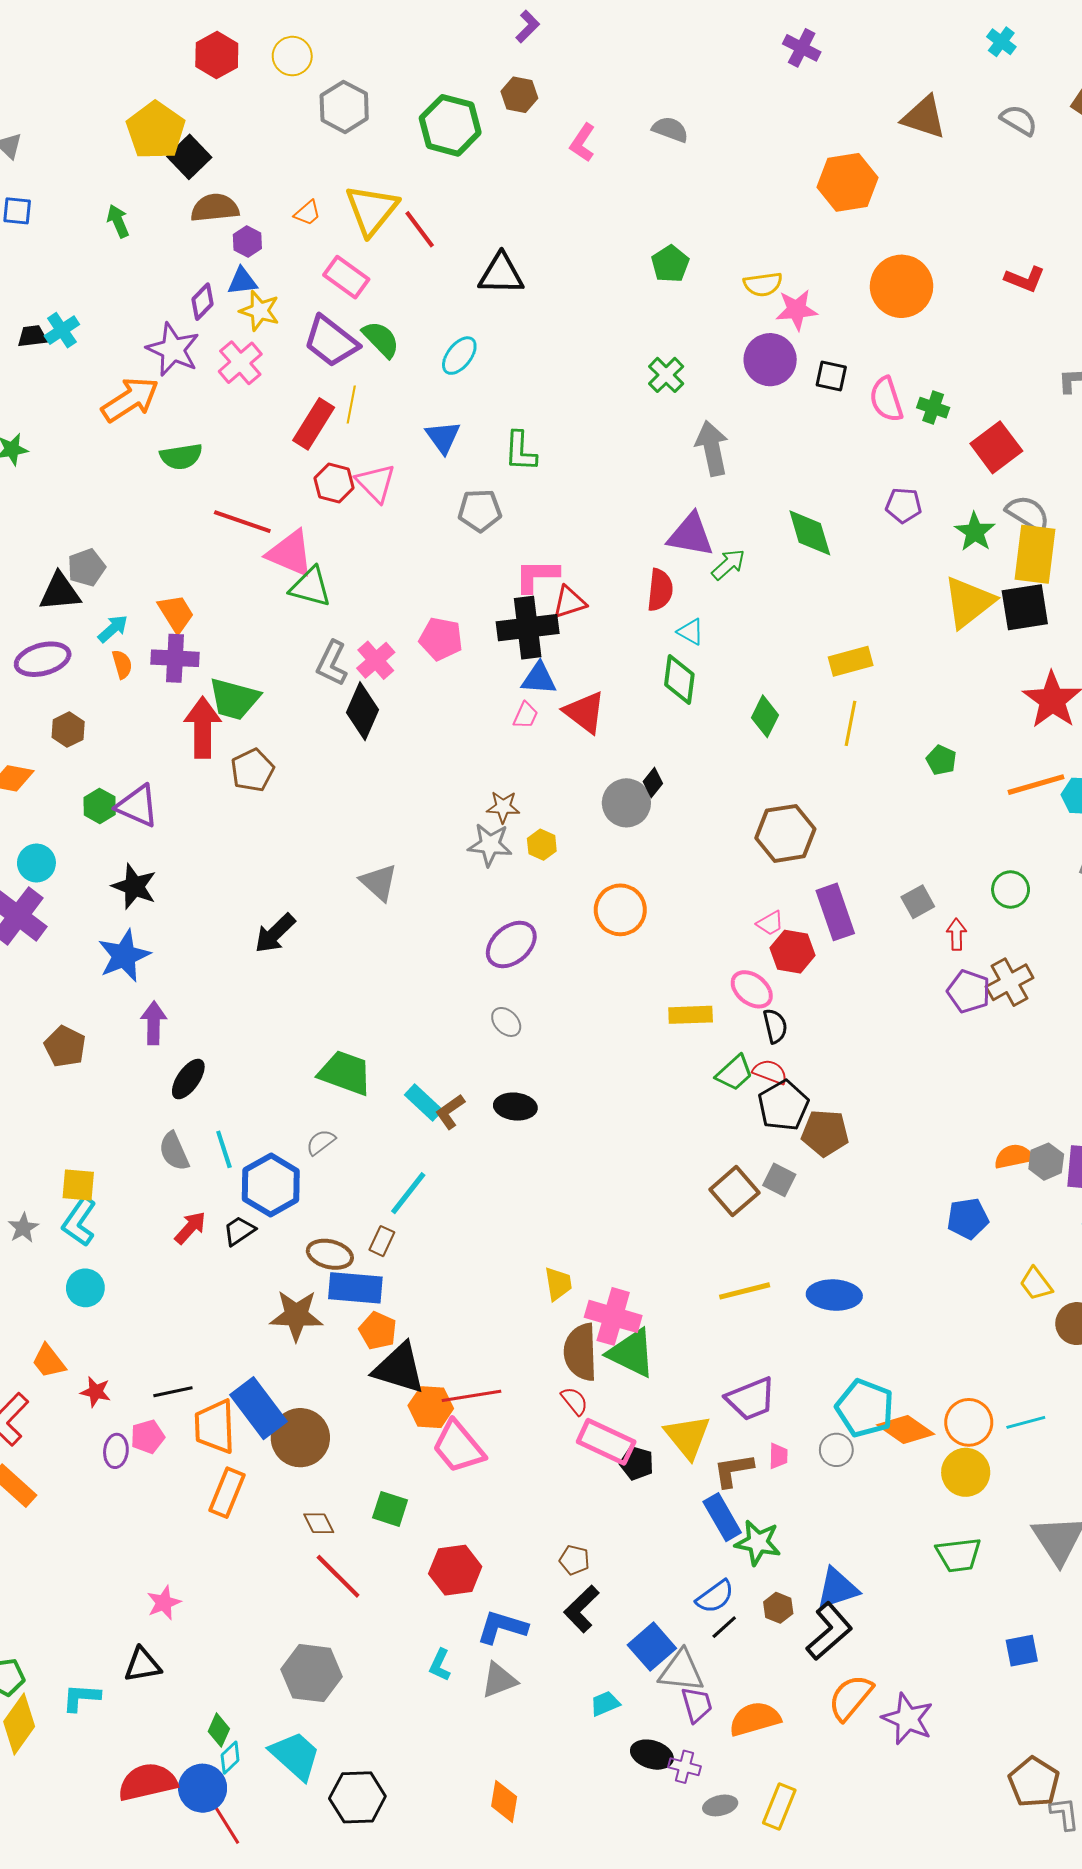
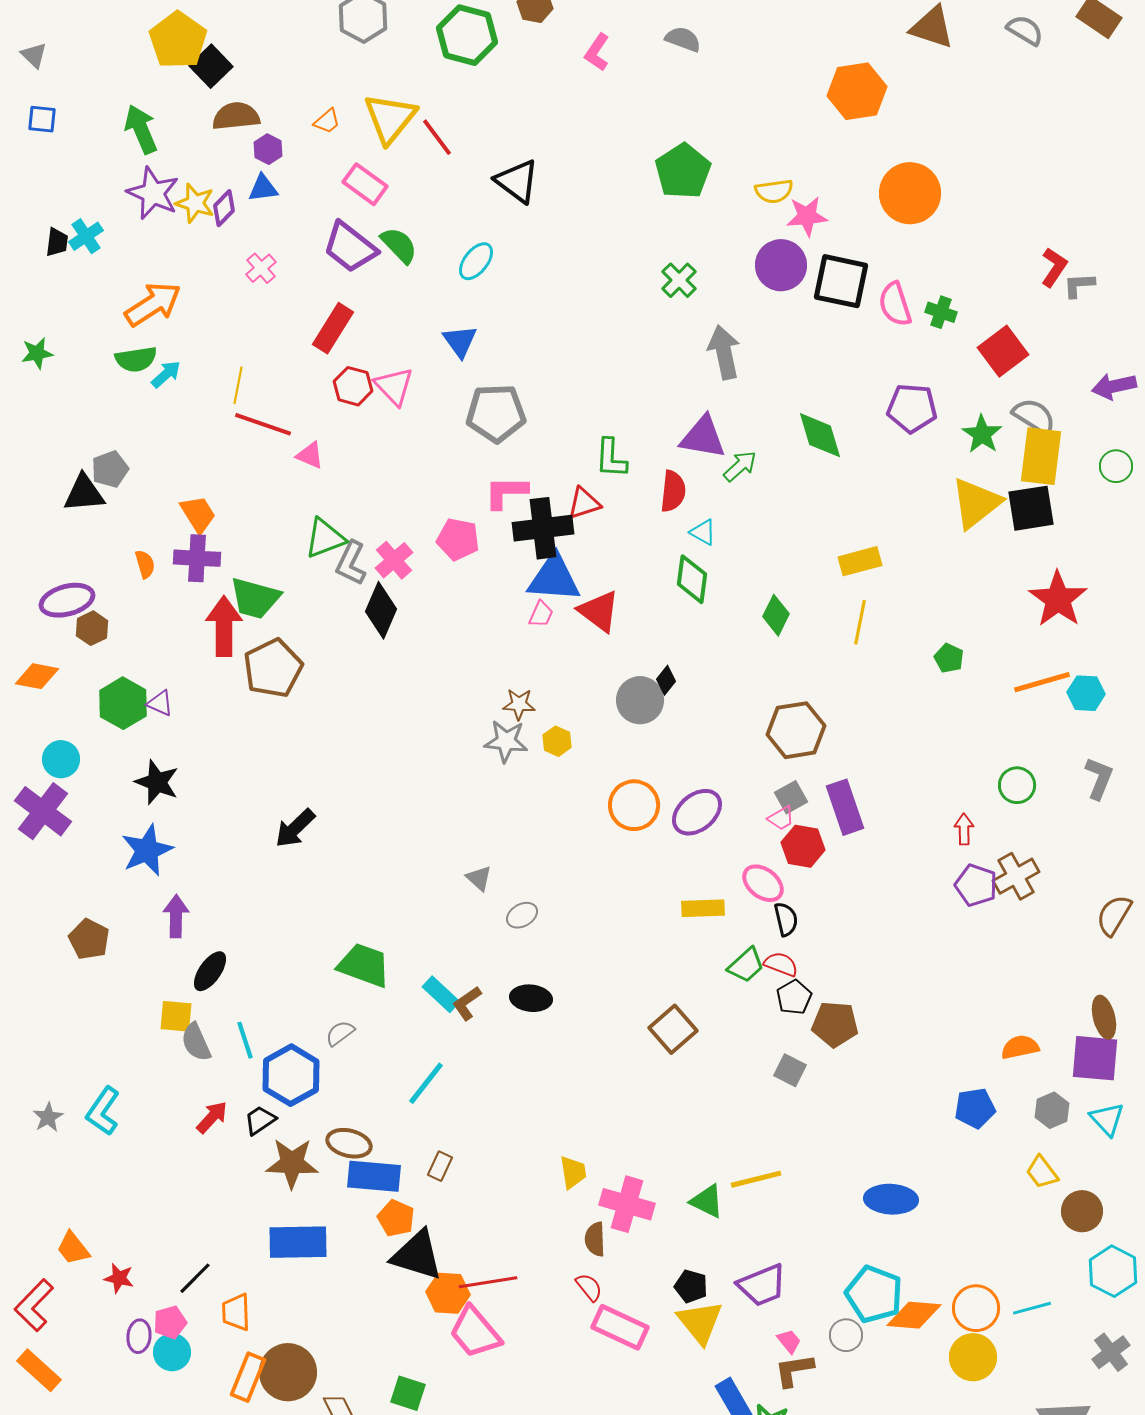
green arrow: (118, 221) -> (141, 129), size x1.5
green pentagon: (670, 264) -> (683, 171), size x1.5
black triangle: (501, 274) -> (517, 181), turned 36
red L-shape: (1025, 279) -> (1054, 267), moved, turned -78
yellow star: (260, 311) -> (195, 203), moved
black trapezoid: (32, 336) -> (57, 242), turned 104
purple star: (173, 349) -> (153, 193), moved
pink cross: (240, 363) -> (261, 268), size x0.7
black square: (831, 376) -> (841, 281), size x1.8
yellow line: (351, 404) -> (238, 385), moved
green L-shape: (520, 451) -> (611, 458), moved
green semicircle: (181, 456) -> (136, 359), moved
purple pentagon: (904, 505) -> (912, 408), size x1.4
gray pentagon: (480, 510) -> (496, 413), size x1.4
pink triangle: (290, 553) -> (310, 455), size x0.6
pink L-shape: (537, 576) -> (506, 492), moved
green triangle: (311, 587) -> (325, 538), moved, turned -36
cyan arrow: (113, 629) -> (166, 374), moved
purple ellipse: (43, 659) -> (67, 600), moved
blue triangle: (539, 679) -> (554, 578), size x1.5
brown pentagon: (252, 770) -> (273, 668), size x1.4
green hexagon: (100, 806) -> (123, 703), size x1.5
purple triangle: (137, 806) -> (160, 703), size x0.6
gray triangle: (379, 882) -> (479, 878), moved, size x0.7
gray square: (918, 902) -> (791, 797), moved
purple ellipse: (511, 945) -> (697, 812), moved
gray ellipse: (506, 1022) -> (522, 915), turned -76
black pentagon: (783, 1106) -> (794, 997), size x0.7
gray hexagon: (1046, 1162) -> (1052, 1110), moved
yellow square: (78, 1185) -> (176, 1016), moved
brown square: (734, 1191) -> (673, 1029), moved
brown rectangle: (382, 1241) -> (440, 1166), moved
cyan circle: (85, 1288) -> (172, 1352), moved
blue ellipse: (834, 1295) -> (891, 1199), moved
brown star: (296, 1315) -> (292, 1163), moved
brown semicircle: (581, 1352) -> (595, 1239), size x0.6
green triangle: (631, 1353) -> (707, 1201), moved, size x0.7
black line: (173, 1392) -> (195, 1278), turned -33
blue rectangle: (259, 1408) -> (298, 1242), moved, turned -54
orange trapezoid: (215, 1426) -> (236, 1312), size x0.7
orange diamond: (906, 1430) -> (914, 1315), turned -30
brown circle: (300, 1438) -> (288, 1372), moved
pink trapezoid: (778, 1456) -> (789, 1341), turned -40
black pentagon: (637, 1463) -> (691, 1286), moved
brown L-shape: (733, 1470) -> (794, 1370), moved

